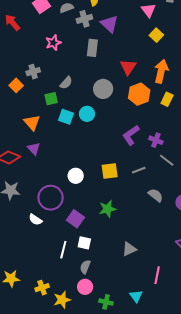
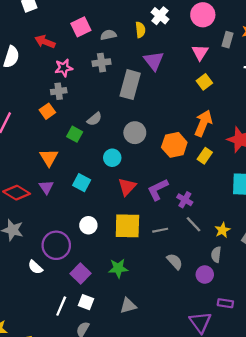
gray cross: (84, 19) -> (101, 63), moved
red arrow: (12, 22) -> (45, 42), turned -36
pink star: (53, 43) -> (64, 68), moved
gray rectangle: (92, 48) -> (130, 85), size x1.4
red triangle: (128, 67) -> (127, 187), moved
gray cross: (33, 72) -> (59, 91), moved
orange square: (16, 85) -> (47, 111), moved
green square: (51, 99) -> (75, 134), turned 32
cyan square: (66, 117) -> (82, 183), moved
yellow square: (110, 171) -> (127, 226), size x1.4
gray triangle: (129, 249) -> (128, 306), moved

